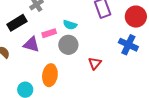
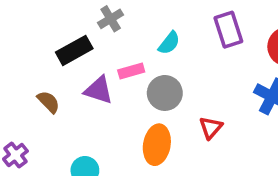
cyan semicircle: (70, 25) -> (169, 43), moved, turned -72
orange ellipse: (50, 75) -> (157, 145), moved

